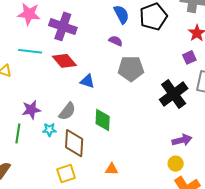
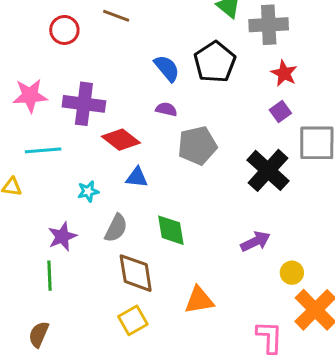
red diamond: (64, 61) -> (121, 140), moved
cyan star: (49, 130) -> (88, 191), moved
purple arrow: (182, 140) -> (255, 241), moved
orange triangle: (112, 169) -> (199, 300), size x1.5

